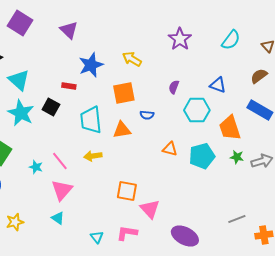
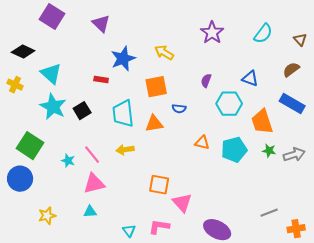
black square: (51, 107) -> (82, 111), moved, turned 30
pink triangle: (62, 190) -> (94, 184), turned 35
cyan triangle: (58, 218) -> (90, 212), turned -40

